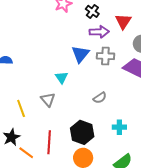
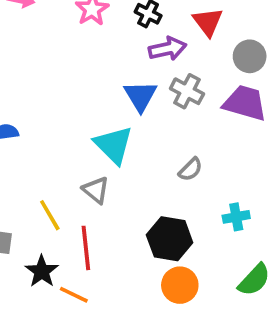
gray cross: (105, 56) -> (187, 91), turned 36
cyan triangle: (62, 77) -> (114, 145), size x1.6
red line: (49, 142) -> (86, 248), moved

